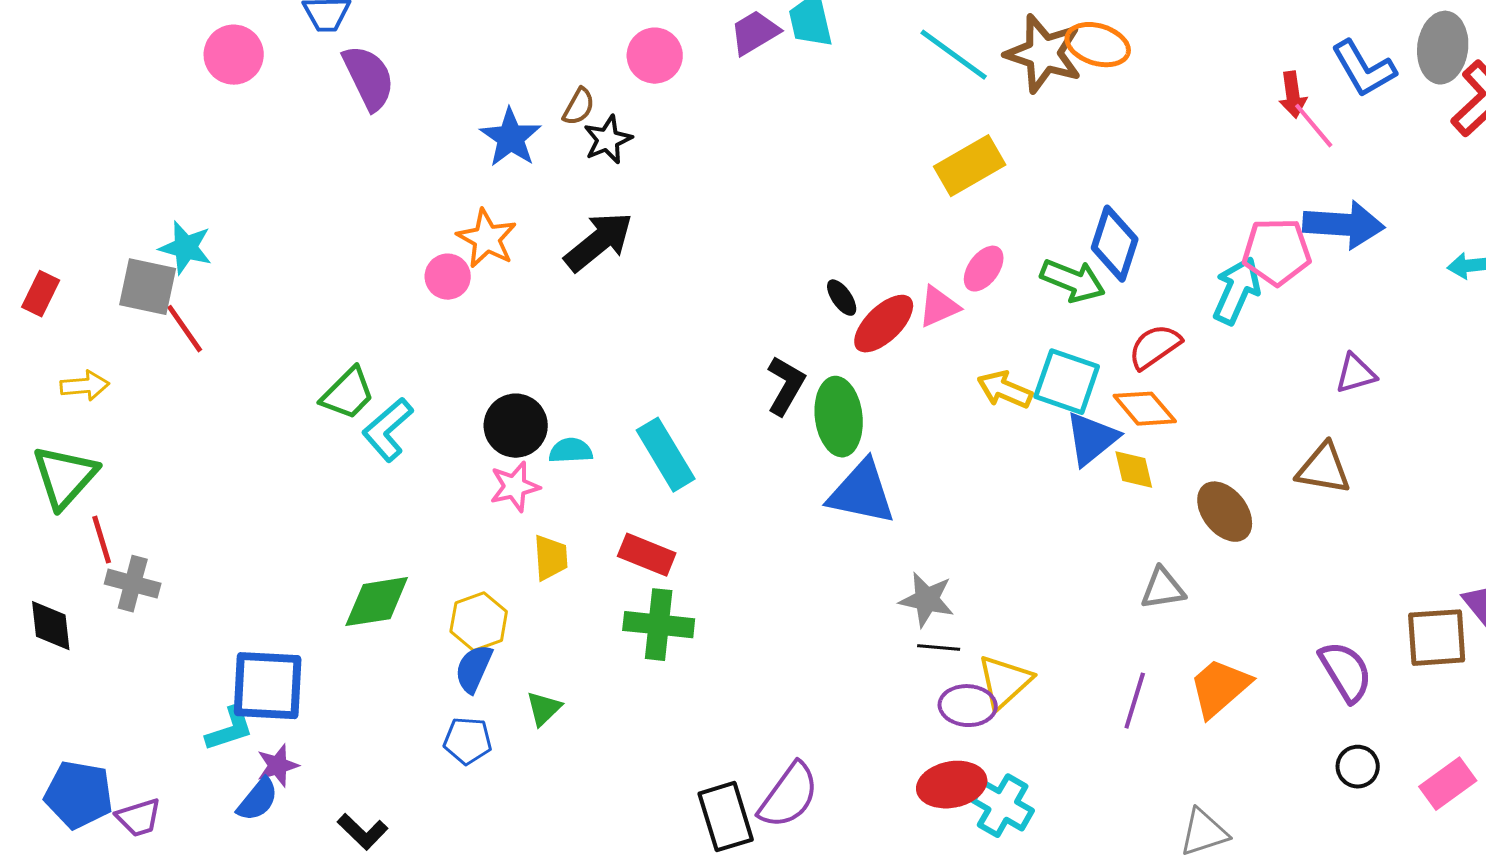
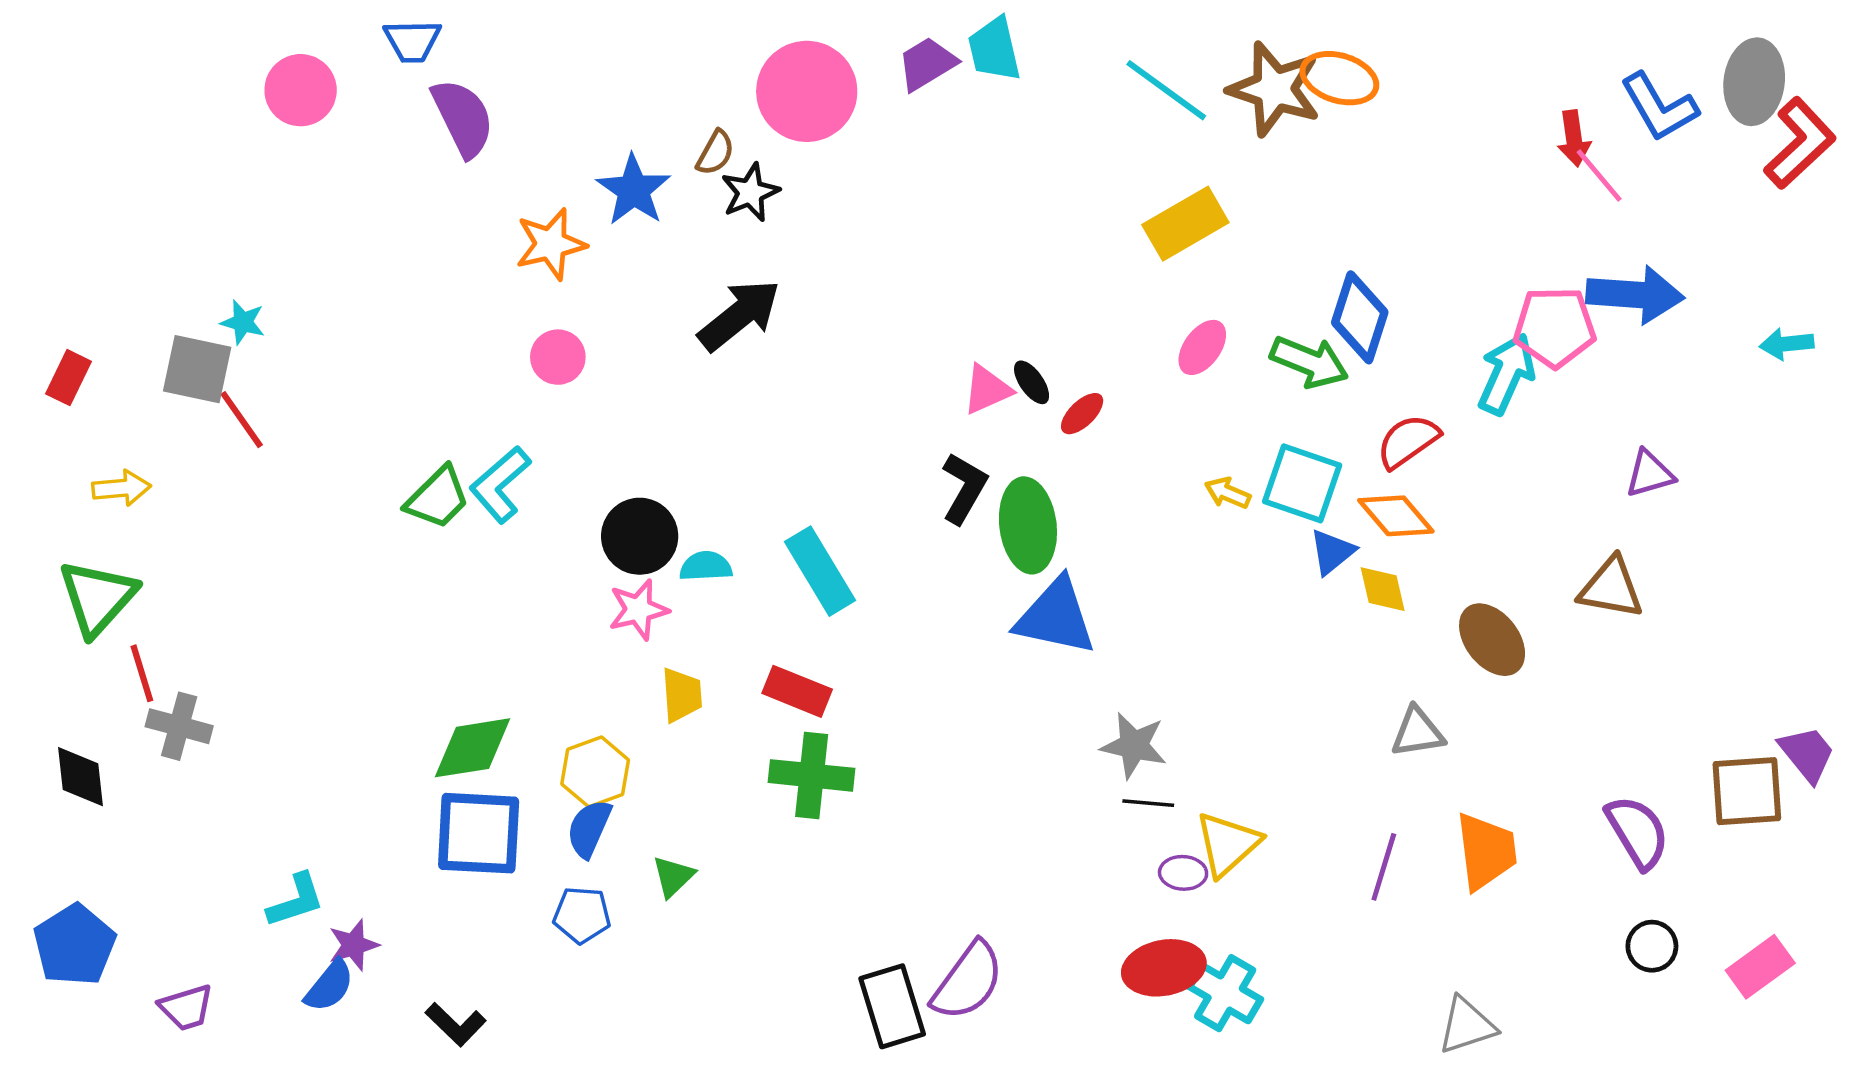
pink circle: (655, 56) -> (807, 91), size x1.5
orange star: (487, 239) -> (551, 244), moved, turned 30
cyan star: (186, 248) -> (243, 322), size x0.7
pink triangle: (939, 307) -> (987, 390), moved
red ellipse: (884, 324) -> (1082, 414), size x0.6
yellow arrow: (1005, 390) -> (1228, 493), size x0.7
cyan L-shape: (388, 430) -> (500, 485), moved
blue triangle: (1092, 439) -> (1332, 552), size x0.7
blue square: (268, 686) -> (479, 833), moved
orange trapezoid: (1220, 688) -> (1486, 851), turned 124
purple ellipse: (968, 706) -> (1183, 873), size x0.7
blue pentagon: (79, 795) -> (75, 945), moved, turned 30

